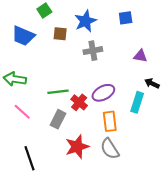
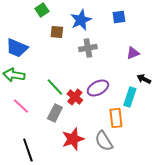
blue trapezoid: (23, 36) -> (17, 48), moved
purple triangle: (140, 56) -> (133, 53), turned -32
green line: (58, 92) -> (55, 87), turned 54
orange rectangle: (110, 121) -> (116, 118), moved

